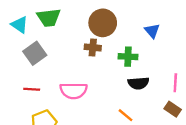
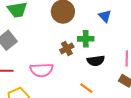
brown cross: (93, 47) -> (67, 48), moved, turned -32

